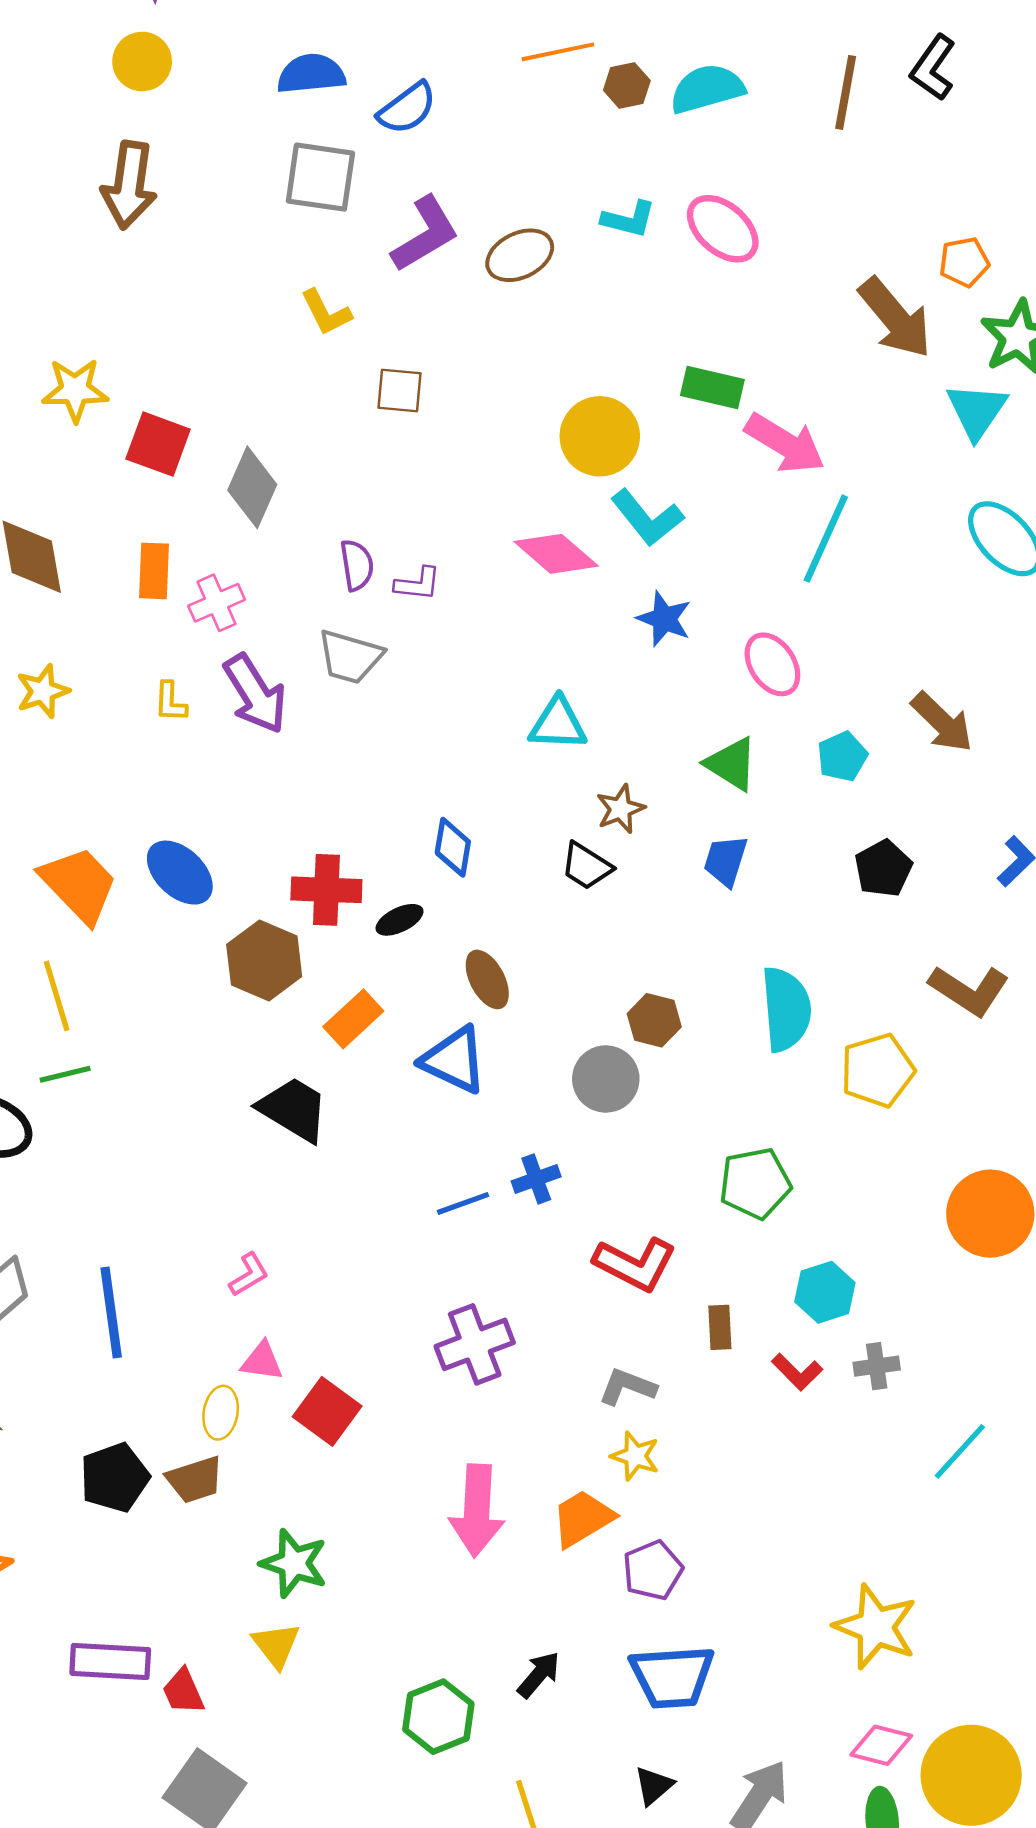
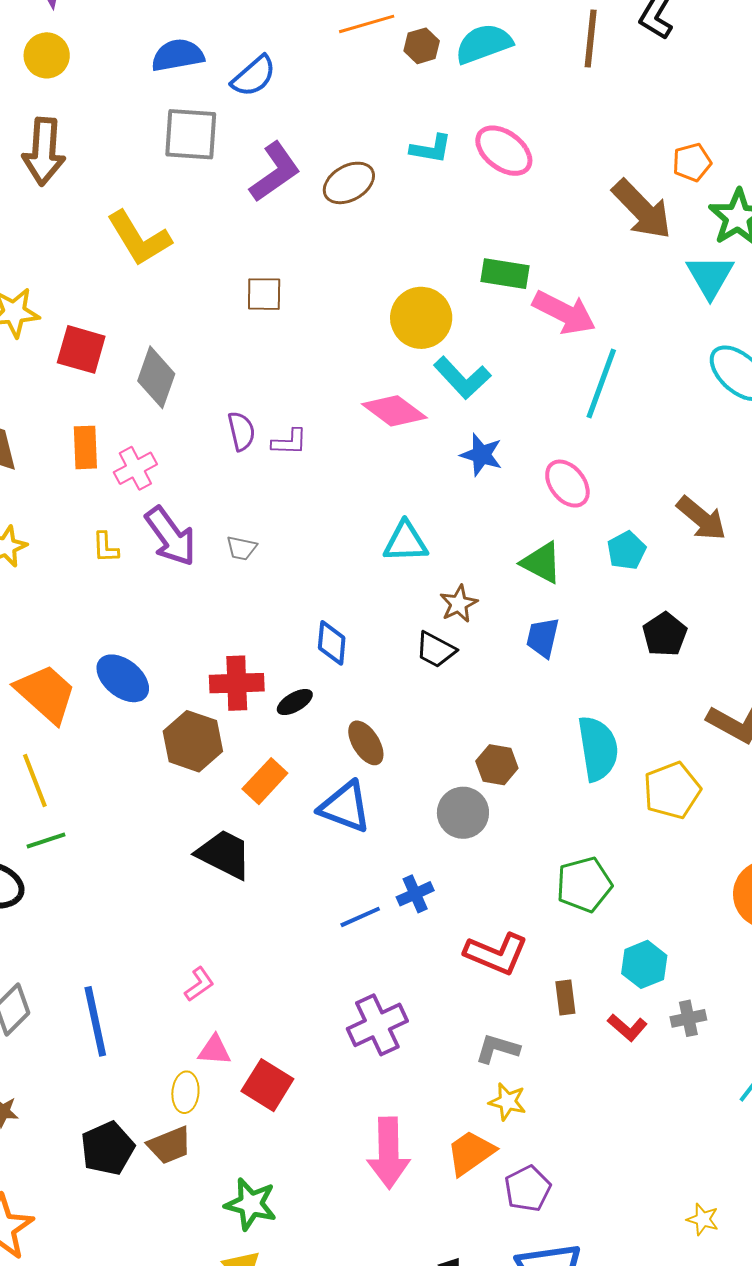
yellow L-shape: (326, 312) -> (139, 238), moved, size x1.6
gray trapezoid: (350, 657) -> (242, 548), moved, size x0.6
yellow star: (876, 1627) -> (703, 1219), size x0.5

